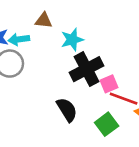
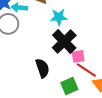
black cross: (87, 69) -> (64, 42), turned -30

